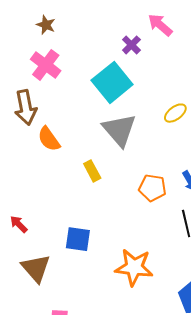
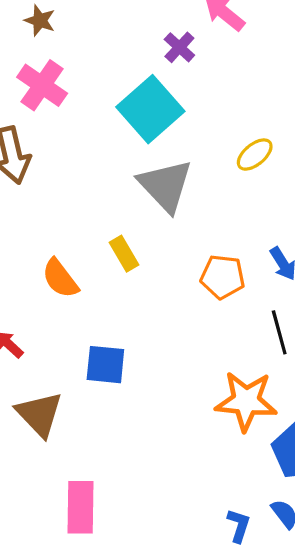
orange semicircle: (49, 139) -> (60, 278), moved
orange star: (134, 267) -> (246, 401), moved

